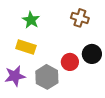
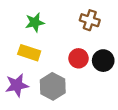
green star: (31, 20) -> (35, 22), turned 30
red circle: (70, 62) -> (79, 58), moved

